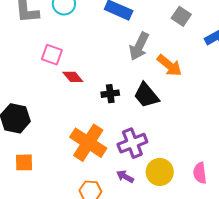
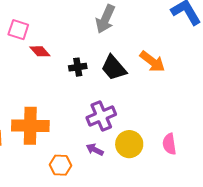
orange arrow: (169, 65) -> (152, 62), moved
orange cross: (88, 143) -> (30, 126), moved, turned -30

